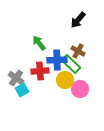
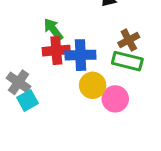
brown cross: (78, 51) -> (129, 40), moved, turned 32
green rectangle: (71, 64) -> (127, 61), moved, turned -30
red cross: (40, 71) -> (56, 51), moved

